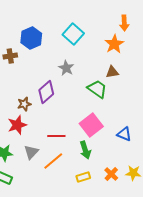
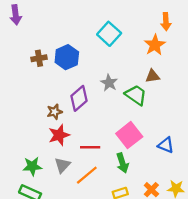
blue hexagon: (31, 38) -> (67, 57), moved
gray star: (66, 68) -> (109, 83), moved
red star: (17, 125) -> (59, 135), moved

